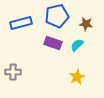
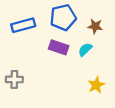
yellow star: (77, 77) -> (96, 85), moved

